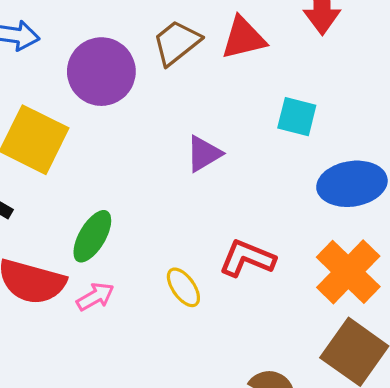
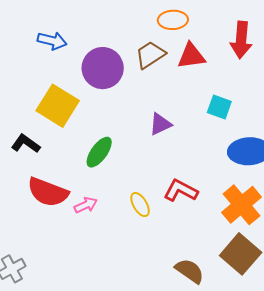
green ellipse: (92, 236) -> (99, 152), moved

